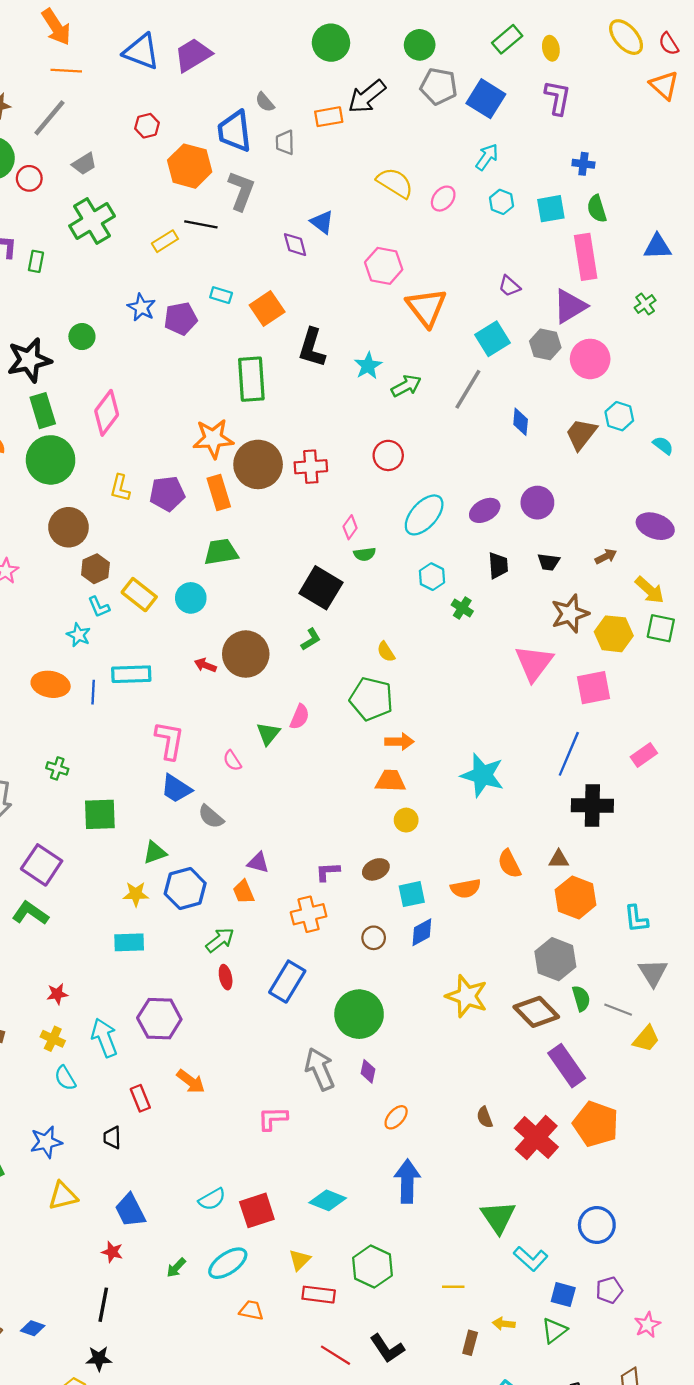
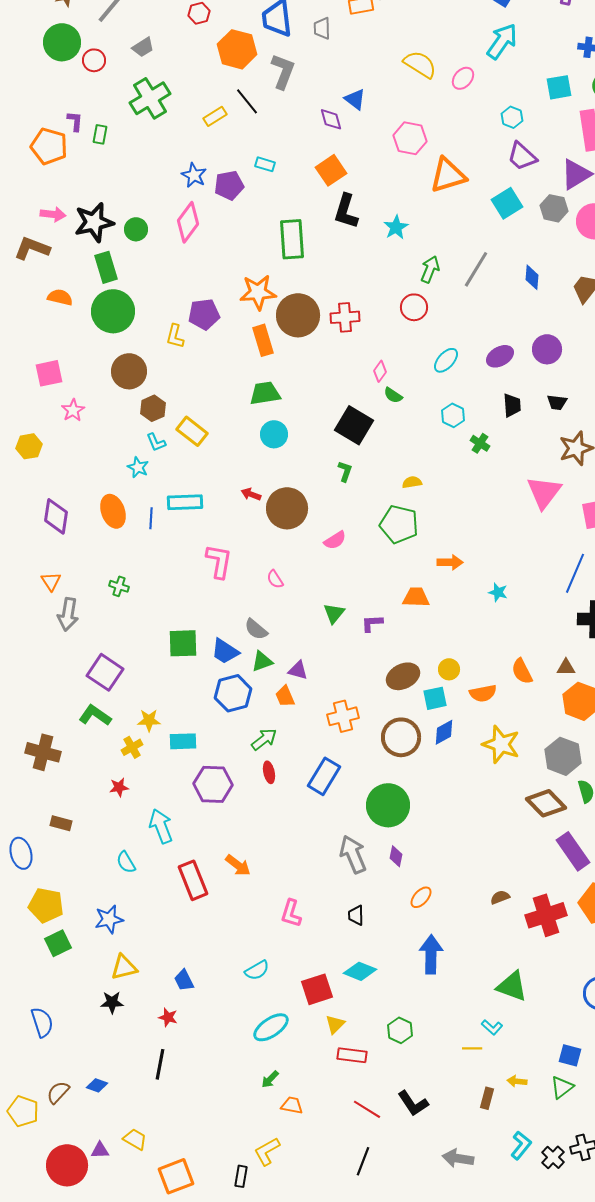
cyan arrow: (487, 157) -> (502, 41), size x1.5
cyan hexagon: (502, 202) -> (512, 117), moved
black line: (201, 224) -> (247, 101), turned 40
purple trapezoid: (509, 286) -> (522, 156), size x1.5
orange triangle: (426, 307) -> (448, 175), turned 51
orange square: (267, 308) -> (331, 170), moved
green circle: (82, 337) -> (136, 229), moved
green arrow: (406, 386) -> (430, 269), moved, turned -40
gray line: (468, 389) -> (476, 269), moved
pink diamond: (107, 413) -> (188, 222), moved
purple pentagon: (167, 494) -> (204, 314), moved
cyan ellipse: (424, 515) -> (446, 360), size x0.7
green semicircle: (365, 554) -> (393, 395), turned 42
cyan circle: (191, 598) -> (274, 434), moved
green L-shape: (311, 639) -> (345, 471), turned -40
yellow semicircle: (386, 652) -> (412, 482), turned 114
brown circle: (246, 654) -> (287, 508), moved
orange ellipse: (51, 684) -> (113, 511), turned 60
pink semicircle: (300, 717) -> (335, 540), turned 35
green triangle: (268, 734) -> (334, 613), moved
orange arrow: (399, 742) -> (450, 562), moved
cyan star: (482, 775) -> (498, 592), size x0.5
blue trapezoid: (176, 789) -> (225, 651), moved
green square: (100, 814) -> (183, 643), moved
yellow circle: (406, 820) -> (449, 669), moved
green triangle: (155, 853) -> (262, 661), moved
brown ellipse: (376, 869) -> (403, 676), size x1.4
purple L-shape: (328, 872) -> (372, 623), moved
yellow star: (136, 894) -> (149, 720), moved
brown circle: (374, 938) -> (401, 737), size x1.8
yellow star: (467, 996) -> (501, 744), moved
purple hexagon: (159, 1019) -> (213, 784), moved
yellow cross: (53, 1039) -> (132, 747), moved, turned 35
red rectangle: (140, 1098) -> (193, 880), size x1.6
brown semicircle: (485, 1117) -> (500, 897), turned 90
pink L-shape: (273, 1118) -> (291, 913), moved, turned -72
black trapezoid: (112, 1138) -> (356, 915), moved
red cross: (536, 1138) -> (546, 915), turned 30
blue trapezoid: (130, 1210) -> (184, 980), size x0.7
red square: (257, 1210) -> (317, 989), moved
green triangle: (498, 1217) -> (512, 986), turned -36
cyan L-shape: (531, 1259) -> (492, 1027), moved, size x0.7
green hexagon: (372, 1267) -> (400, 1030), size x0.7
green arrow: (176, 1268) -> (270, 1079), moved
orange trapezoid: (251, 1310) -> (292, 1105), moved
black star: (99, 1359) -> (112, 1002), moved

